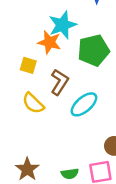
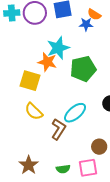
yellow square: (28, 65) -> (30, 81), size x1.5
brown L-shape: (60, 82) -> (58, 129), moved

